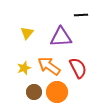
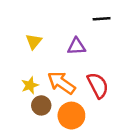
purple triangle: (61, 37) -> (76, 46), size x0.7
brown circle: (34, 92) -> (41, 105), moved

